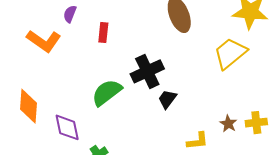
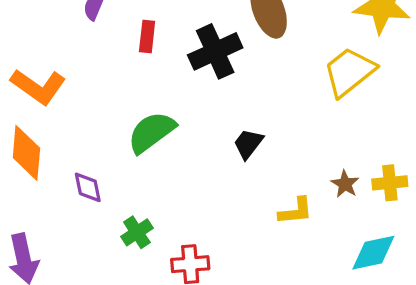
orange L-shape: (44, 41) -> (38, 87), moved
black cross: (147, 71) -> (215, 51), moved
purple diamond: (67, 127) -> (88, 187), size x0.7

